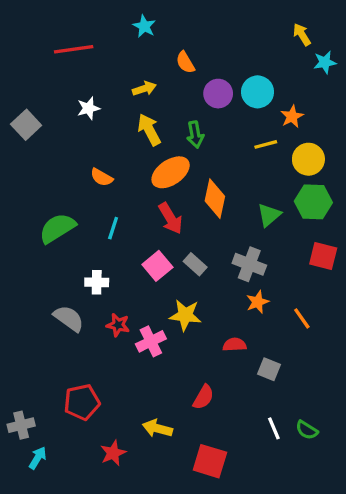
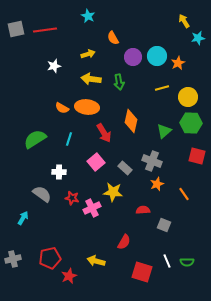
orange star: (292, 117) -> (178, 63), moved
gray square: (26, 125) -> (16, 29), moved, turned 30
yellow arrow: (149, 130) -> (91, 79), turned -54
orange ellipse: (171, 172) -> (87, 107), moved, turned 40
gray rectangle: (195, 264) -> (125, 168), moved
red pentagon: (82, 402) -> (50, 258), moved
green semicircle: (307, 430) -> (187, 262), turned -32
cyan arrow: (38, 458) -> (23, 218), moved
red square: (210, 461) -> (142, 272), moved

